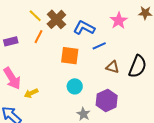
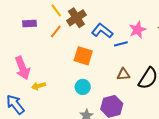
purple rectangle: (11, 41) -> (30, 23), moved
blue line: (99, 46) -> (121, 44), moved
brown triangle: (113, 67) -> (123, 74), turned -32

